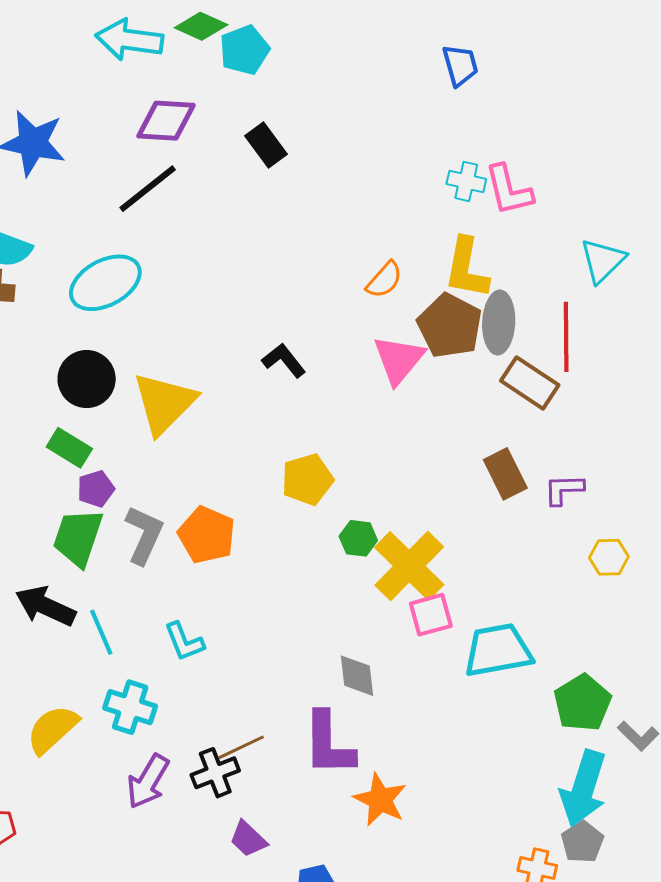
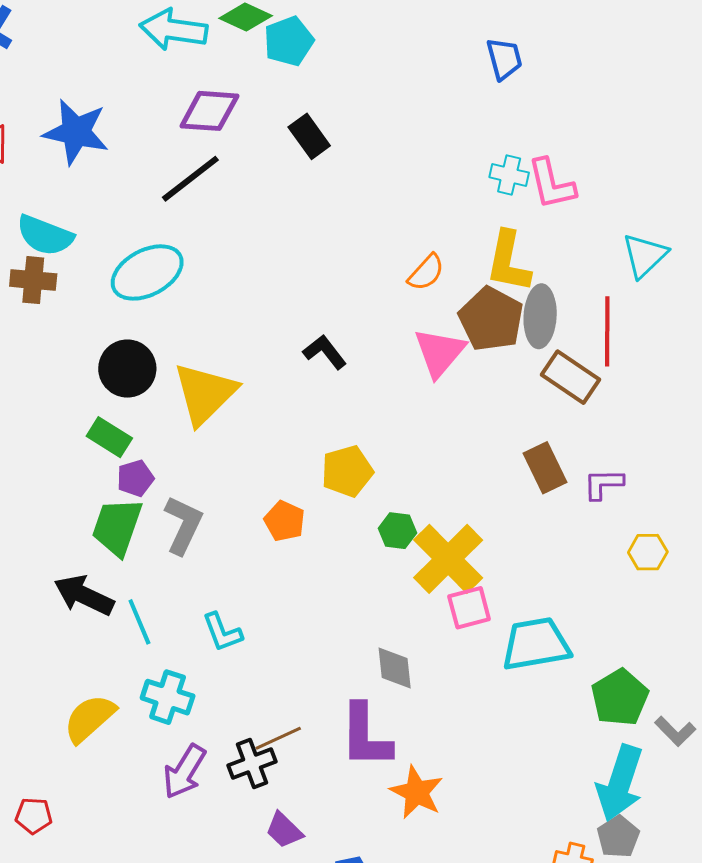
orange pentagon: (207, 535) -> (285, 521), moved, size x0.7

